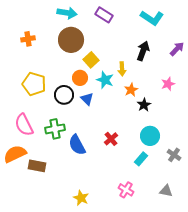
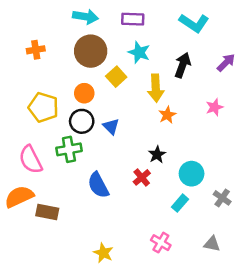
purple rectangle: (104, 15) -> (133, 19), turned -30
yellow arrow: (122, 69) -> (156, 88), size x1.5
orange circle: (80, 78) -> (84, 93), moved
cyan star: (105, 80) -> (139, 52), moved
black star: (144, 105) -> (157, 154), moved
green cross: (55, 129) -> (69, 149), moved

